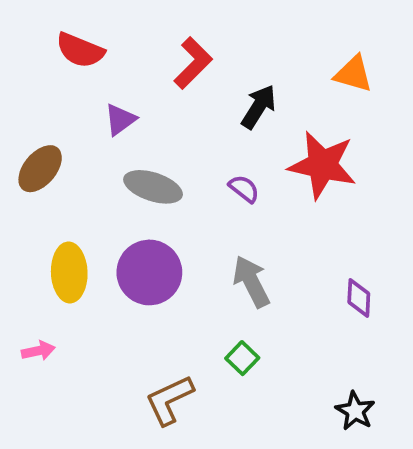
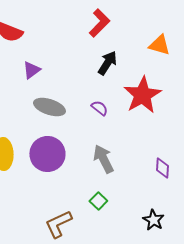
red L-shape: (193, 63) -> (99, 23), moved
red star: (322, 165) -> (142, 95), turned 30
black star: (355, 411) -> (153, 220), moved

